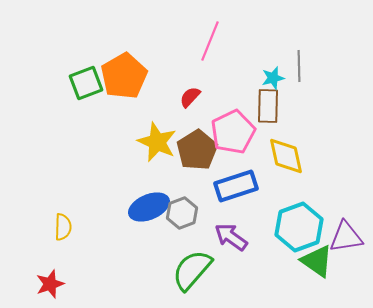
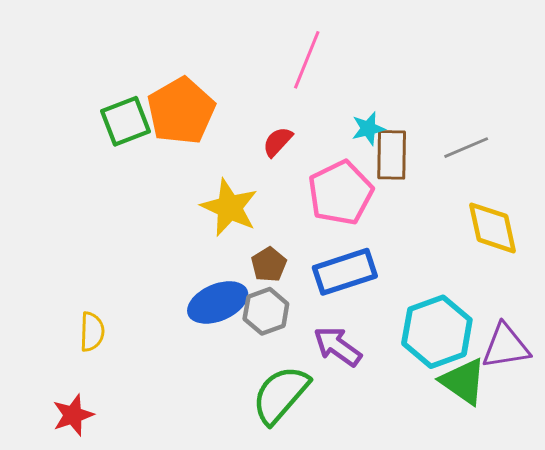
gray line: (299, 66) -> (466, 148), moved, turned 68
cyan star: (273, 78) -> (368, 129), moved
brown pentagon: (197, 150) -> (269, 264), moved, size x0.6
yellow diamond: (286, 156) -> (493, 228), moved

